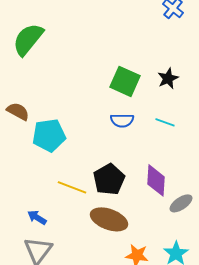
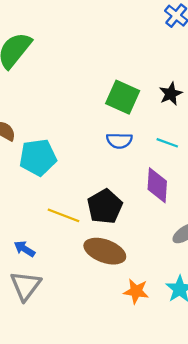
purple diamond: (156, 180) -> (157, 185), moved

